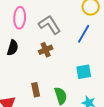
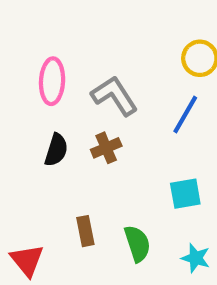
black semicircle: (13, 48) -> (56, 150), moved

